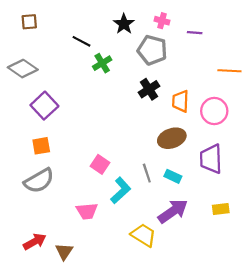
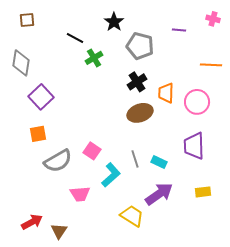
pink cross: (162, 21) -> (213, 19), moved
gray diamond: (23, 69) -> (21, 63), turned 64
brown ellipse: (172, 138) -> (140, 113), moved
gray semicircle: (39, 181) -> (58, 161), moved

